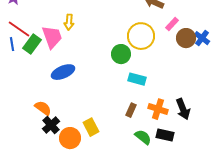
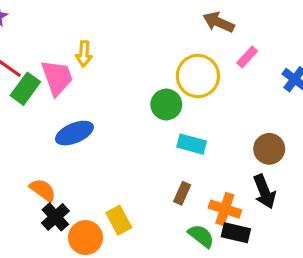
brown circle: (186, 38) -> (269, 149), moved
orange cross: (158, 109) -> (225, 209), moved

